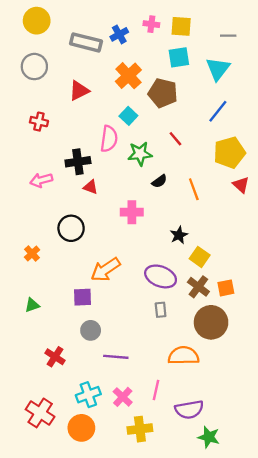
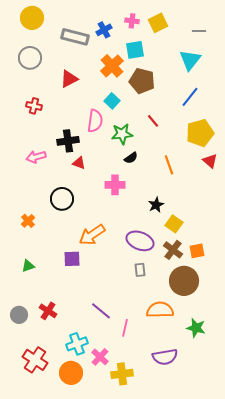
yellow square: (181, 26) -> (158, 23), turned -30
cyan square: (179, 57) -> (135, 50), moved
black semicircle: (159, 181) -> (131, 158), moved
gray circle: (91, 330) -> (19, 315), moved
purple line: (116, 357) -> (101, 311), turned 35
pink line: (156, 390) -> (125, 328), moved
pink cross: (123, 397) -> (100, 357), moved
green star: (209, 437) -> (196, 328), moved

